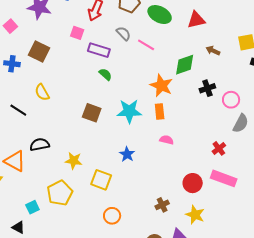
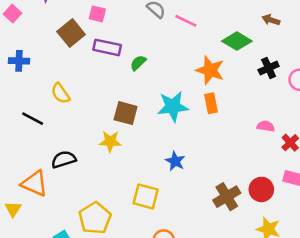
purple rectangle: (99, 50) -> (107, 47), moved
brown square: (39, 51) -> (71, 33), moved, turned 30
green diamond: (185, 65) -> (237, 41), turned 55
green semicircle: (105, 74) -> (138, 63), turned -80
pink semicircle: (167, 140) -> (266, 126), moved
yellow star: (74, 161) -> (110, 141), moved
brown cross: (162, 205) -> (227, 197), moved, size x1.5

